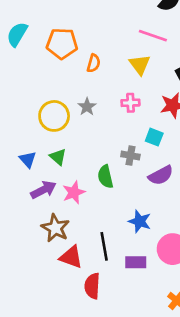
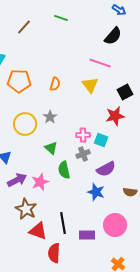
orange pentagon: (62, 43) -> (19, 81), moved
pink cross: (130, 103) -> (83, 135), moved
gray cross: (130, 156) -> (83, 154), turned -32
green triangle: (58, 157) -> (51, 148), moved
blue star: (140, 221) -> (96, 192), moved

